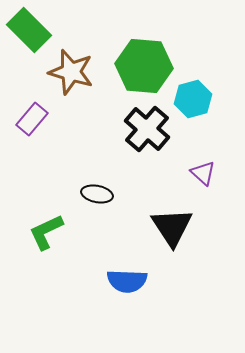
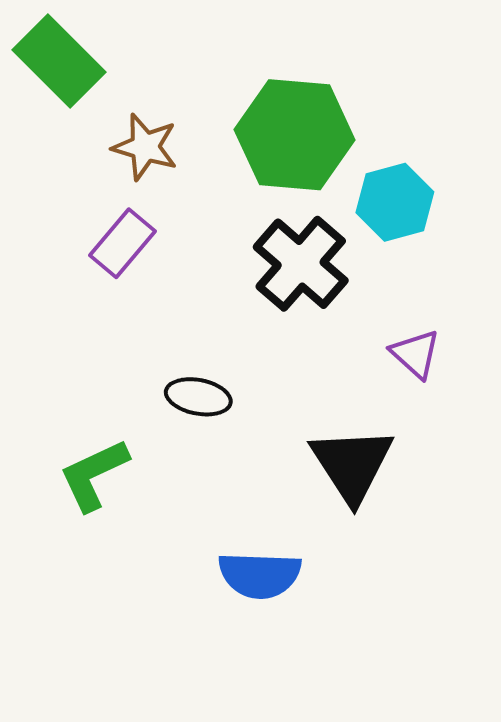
brown star: (71, 72) -> (145, 147), size x0.7
purple rectangle: (32, 119) -> (123, 243), moved

